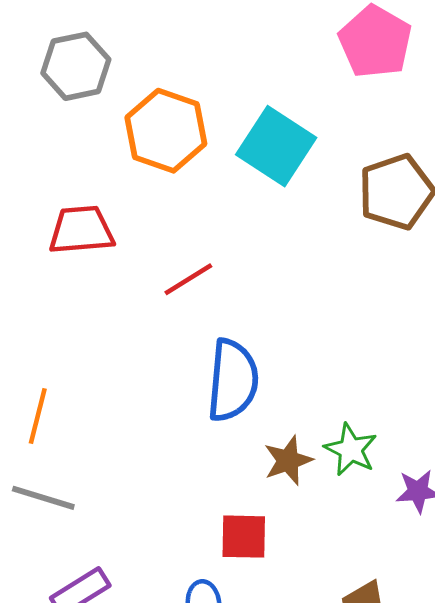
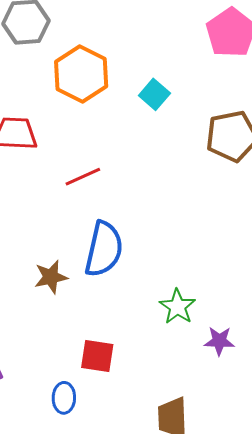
cyan square: (276, 146) -> (154, 94), size x0.6
brown star: (288, 460) -> (51, 277), moved

